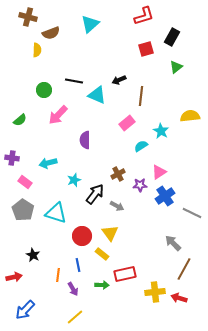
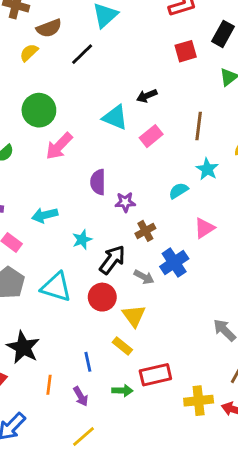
yellow semicircle: (37, 50) -> (29, 53), turned -136
black line: (74, 81) -> (82, 54), moved, turned -54
green circle: (44, 90) -> (39, 110), size x1.5
brown line: (141, 96) -> (199, 126), moved
pink rectangle: (127, 123) -> (151, 136), moved
purple star: (140, 185) -> (125, 202), moved
blue cross: (165, 196) -> (174, 263), moved
red circle: (82, 236) -> (102, 297), moved
black star: (33, 255) -> (23, 347), size x1.6
orange line: (58, 275) -> (49, 385), moved

